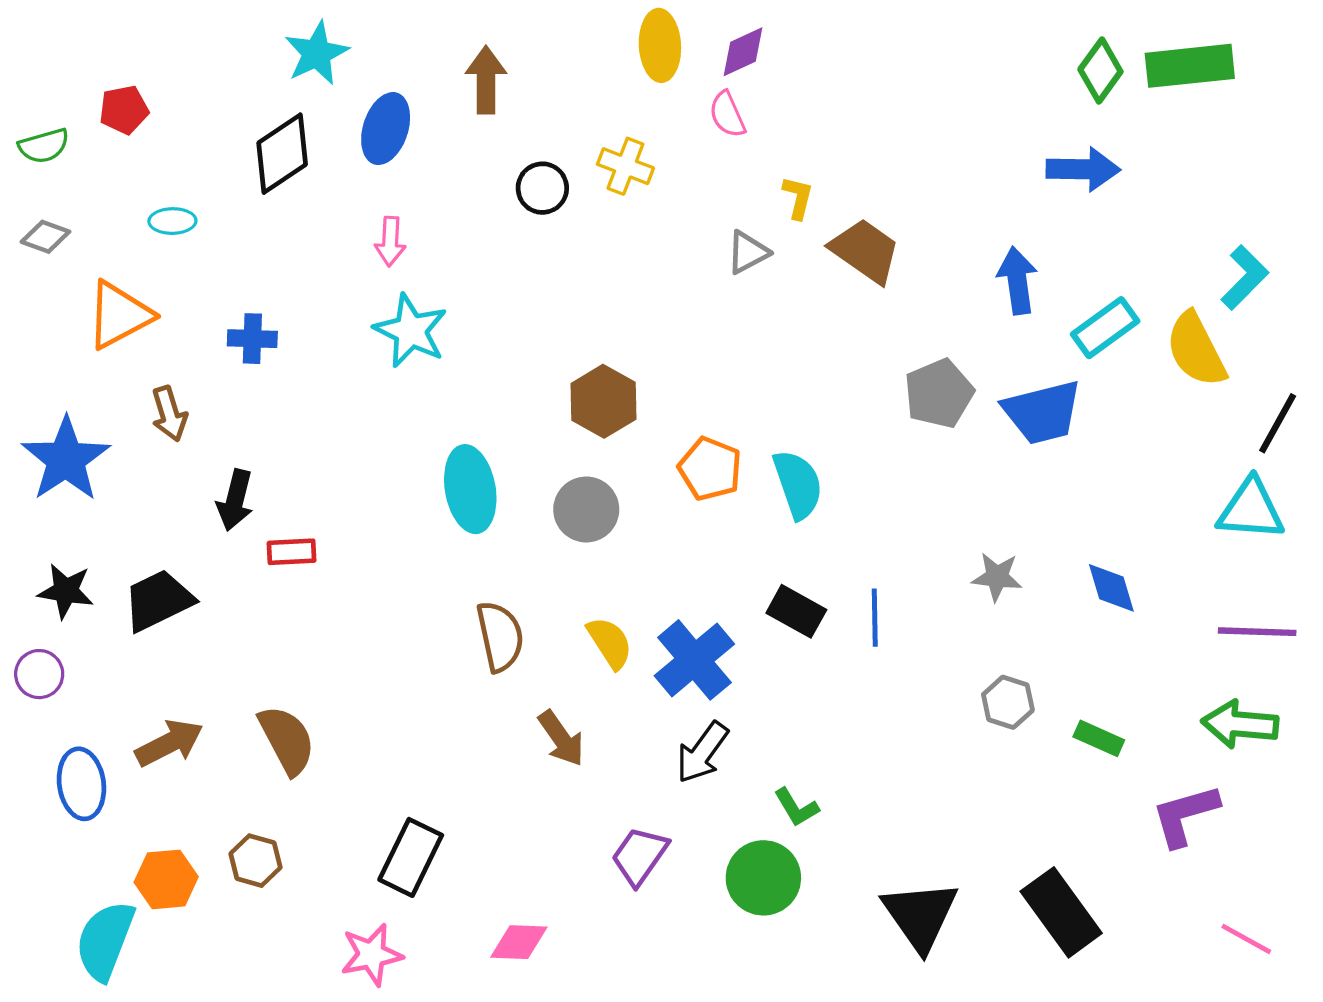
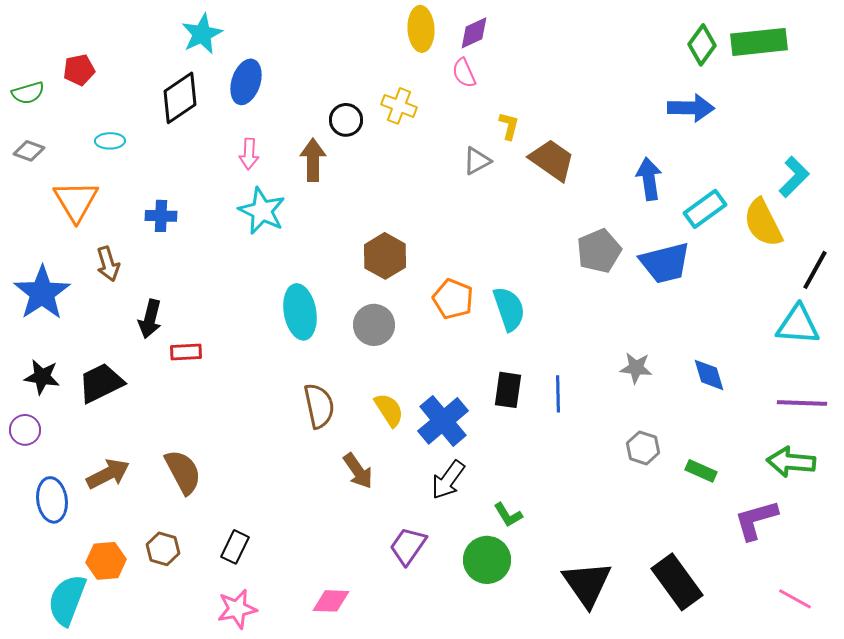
brown arrow: (486, 80) -> (313, 160), moved
orange triangle: (119, 315) -> (76, 201), turned -33
black rectangle: (796, 611) -> (508, 390), turned 69
black rectangle: (411, 857) -> (235, 547), moved, size x0.7

